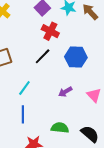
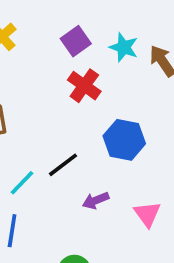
black line: (43, 56) -> (63, 165), moved

